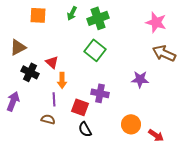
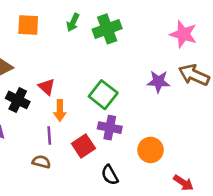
green square: (95, 50) -> (103, 95), moved
purple star: (140, 79) -> (158, 82), moved
red square: (80, 107) -> (83, 146), turned 36
orange circle: (131, 124) -> (151, 150), moved
black semicircle: (85, 129) -> (110, 175), moved

